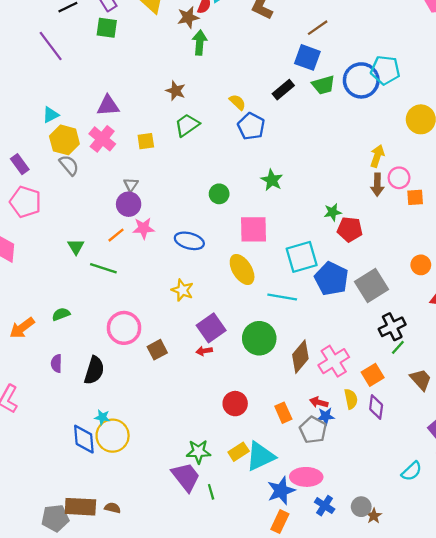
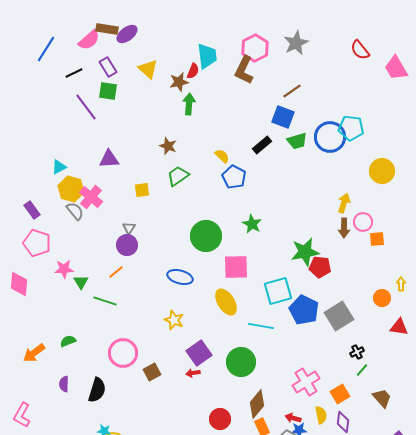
purple line: (51, 46) -> (86, 107), moved
pink cross: (102, 139) -> (91, 197), moved
green circle: (219, 194) -> (206, 236), size x1.8
green star: (333, 212) -> (305, 252), size x1.8
pink star: (143, 228) -> (64, 269), moved
black cross: (392, 327) -> (357, 352), size x0.6
brown diamond: (300, 357) -> (257, 404), moved

